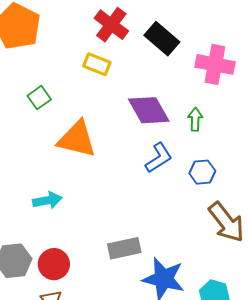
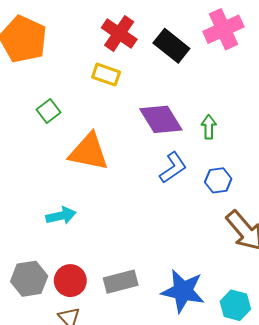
pink cross: (215, 64) -> (223, 29), moved, turned -33
gray rectangle: (124, 248) -> (121, 282), moved

